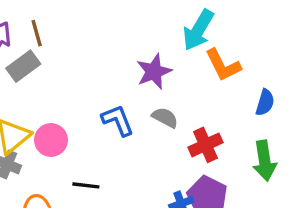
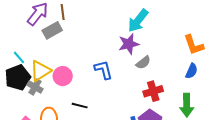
cyan arrow: (198, 30) -> (138, 21), moved
orange L-shape: (223, 65) -> (194, 45), moved
gray semicircle: (165, 118) -> (143, 63), moved, turned 105

